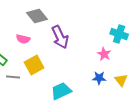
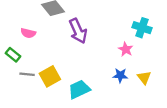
pink semicircle: (23, 39) -> (28, 33), moved
yellow square: (34, 65) -> (50, 76), moved

